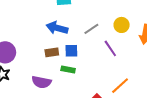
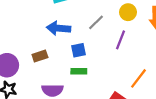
purple line: (110, 48) -> (121, 40), turned 66
brown rectangle: (52, 52) -> (40, 56), moved

